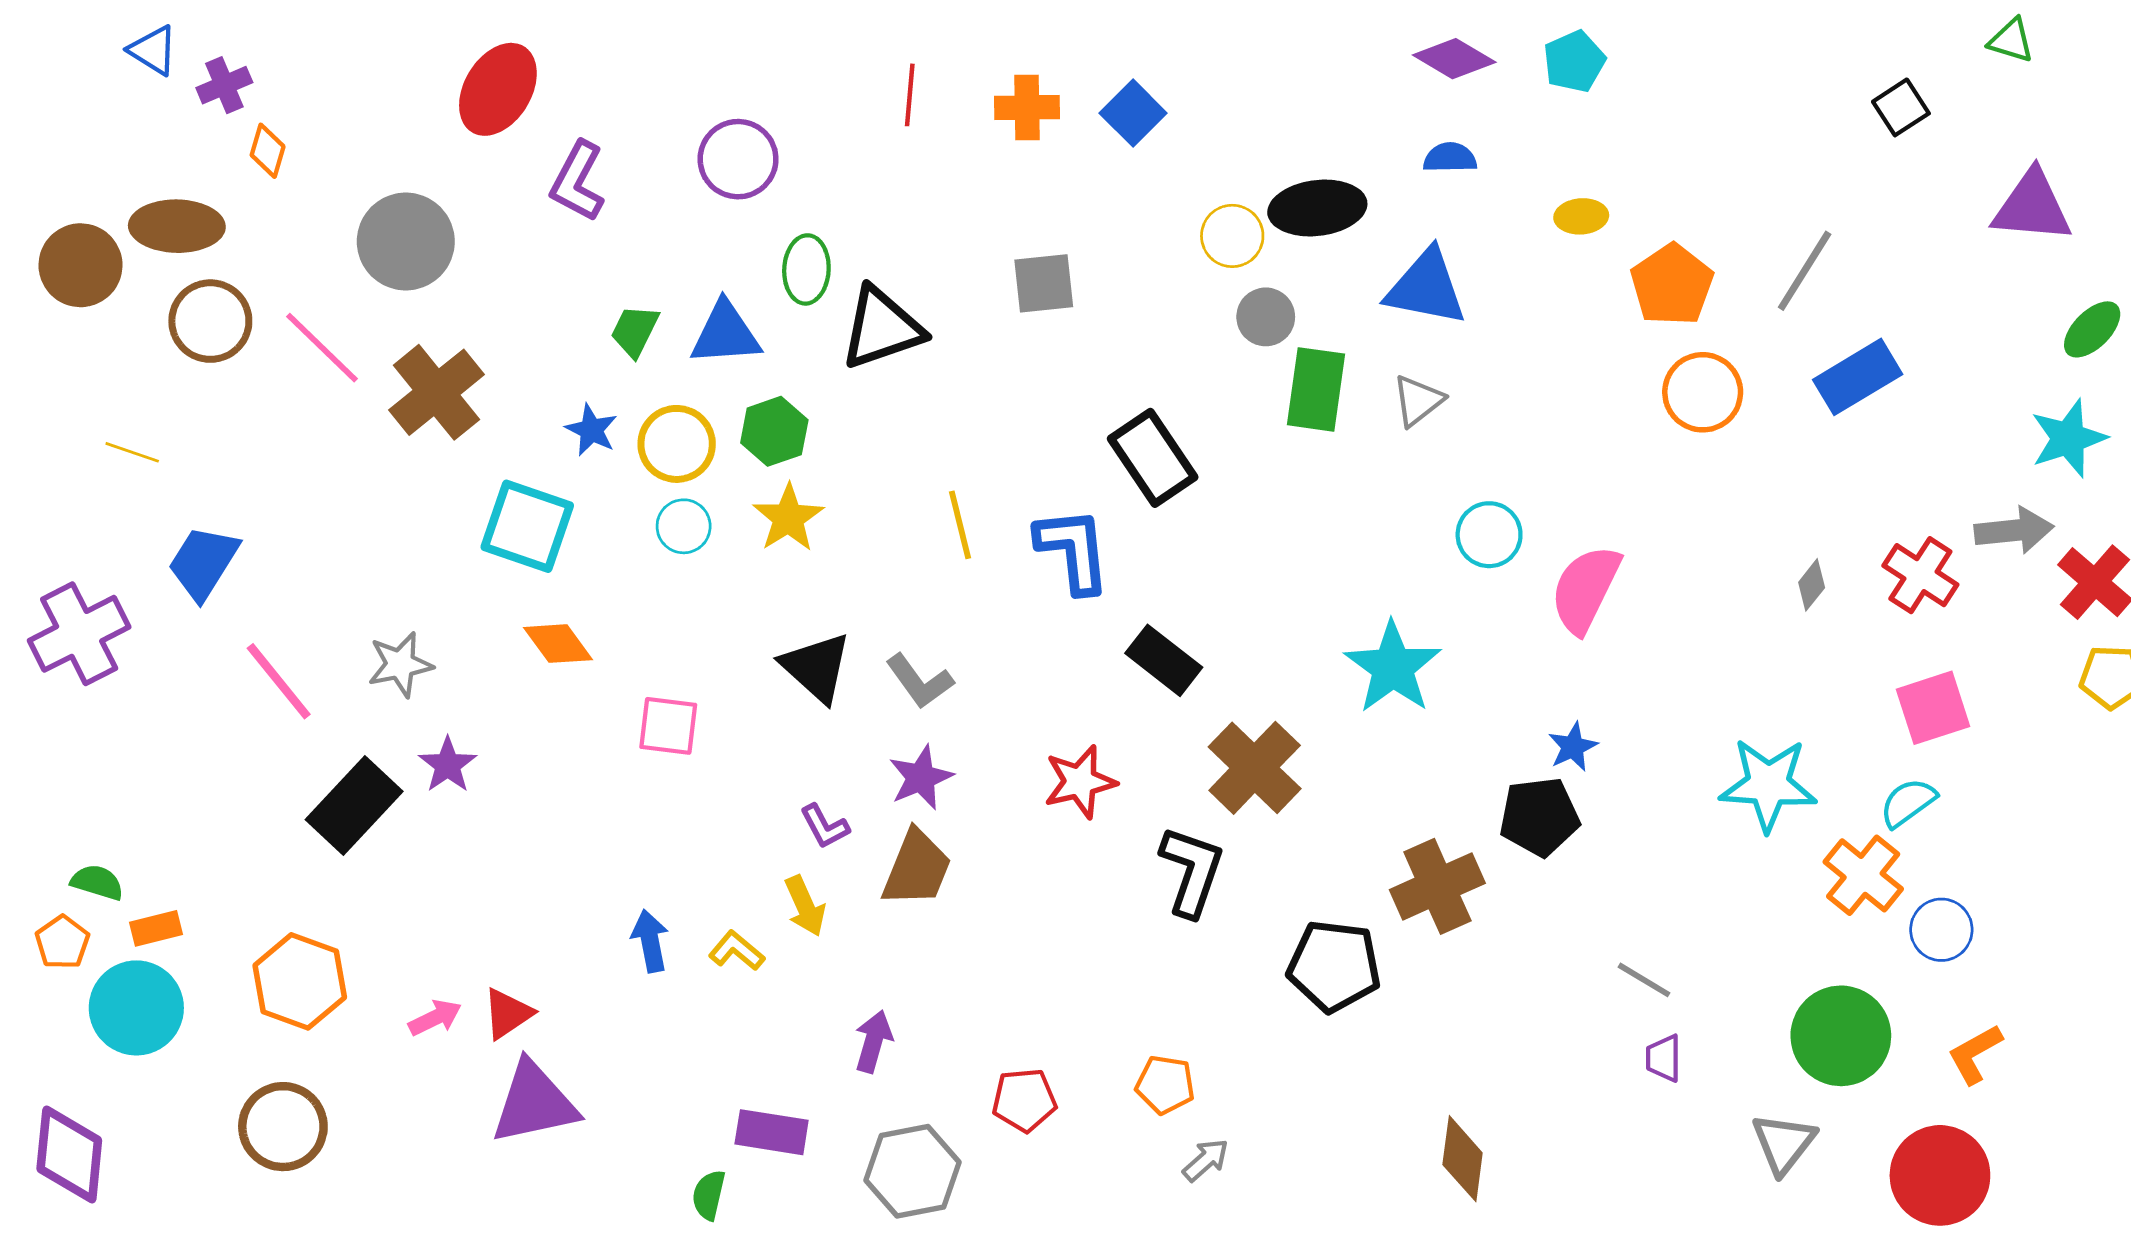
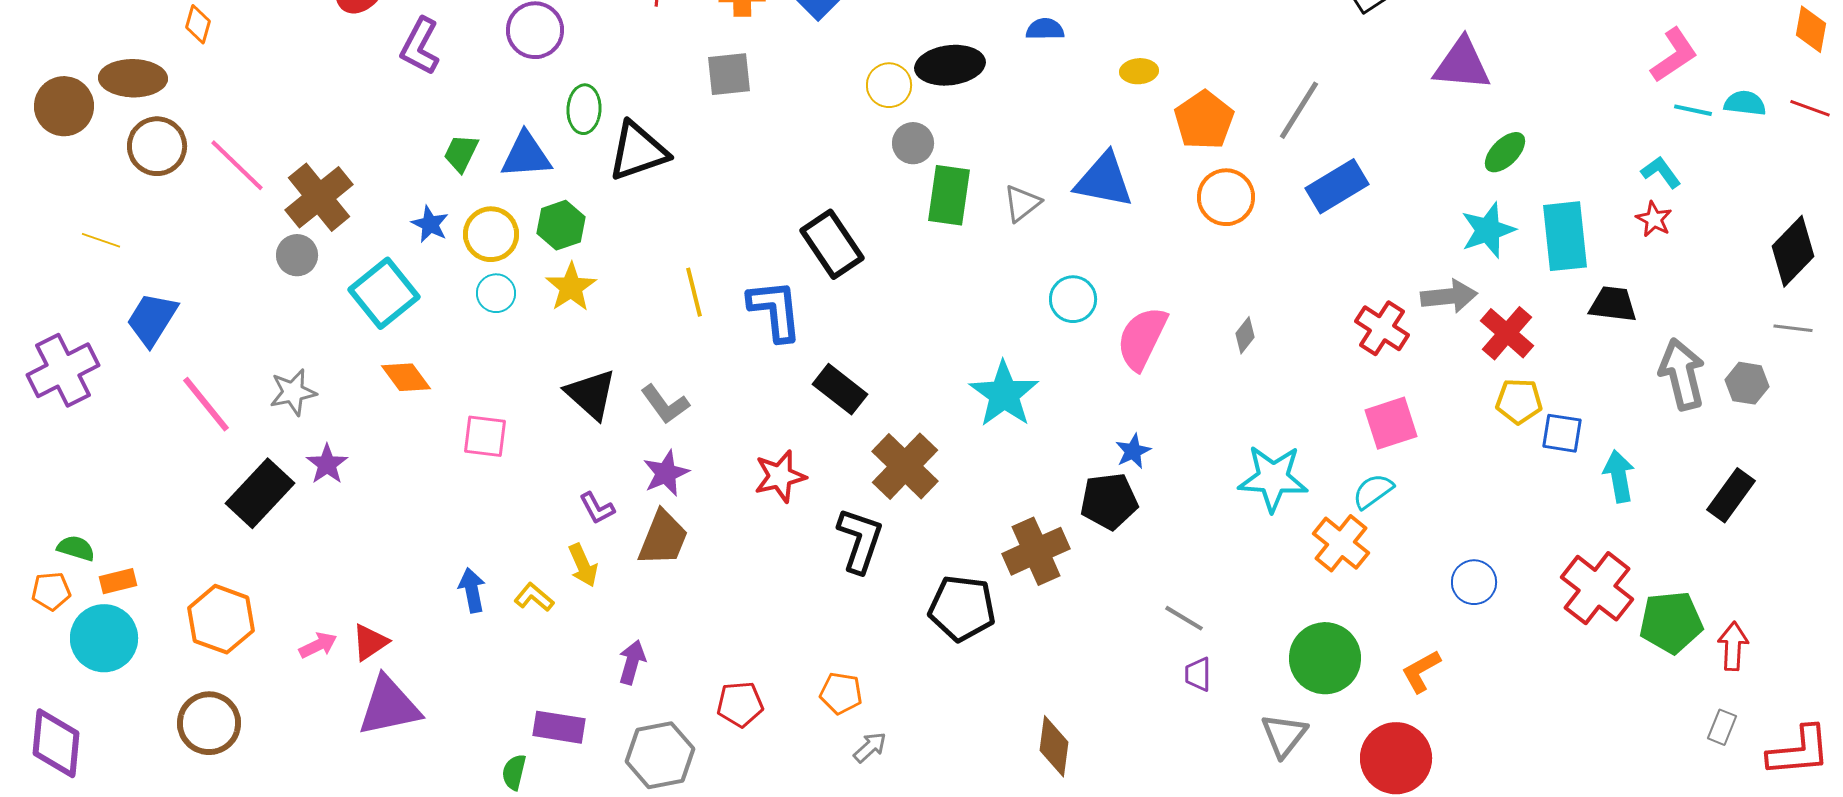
gray circle: (406, 242) -> (297, 255), moved, size x0.6
gray square: (1044, 283) -> (729, 74), moved
blue triangle: (1426, 288) -> (1104, 180), moved
cyan square: (527, 526) -> (384, 293), turned 32
gray diamond: (1812, 585) -> (1245, 335), moved
blue circle: (1941, 930) -> (1474, 582), moved
orange pentagon: (62, 942) -> (51, 591), turned 30

